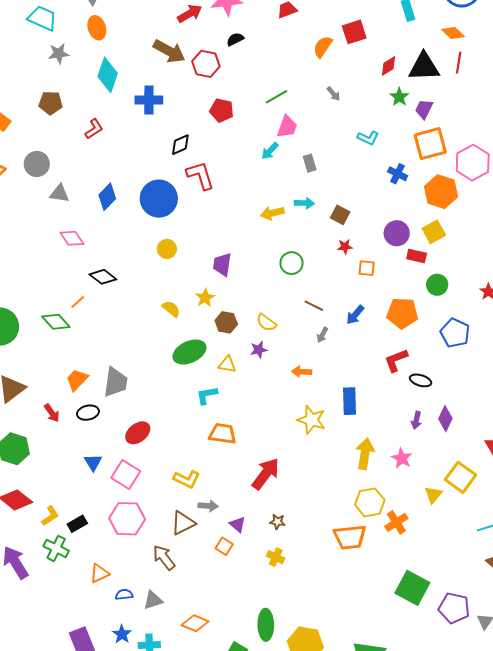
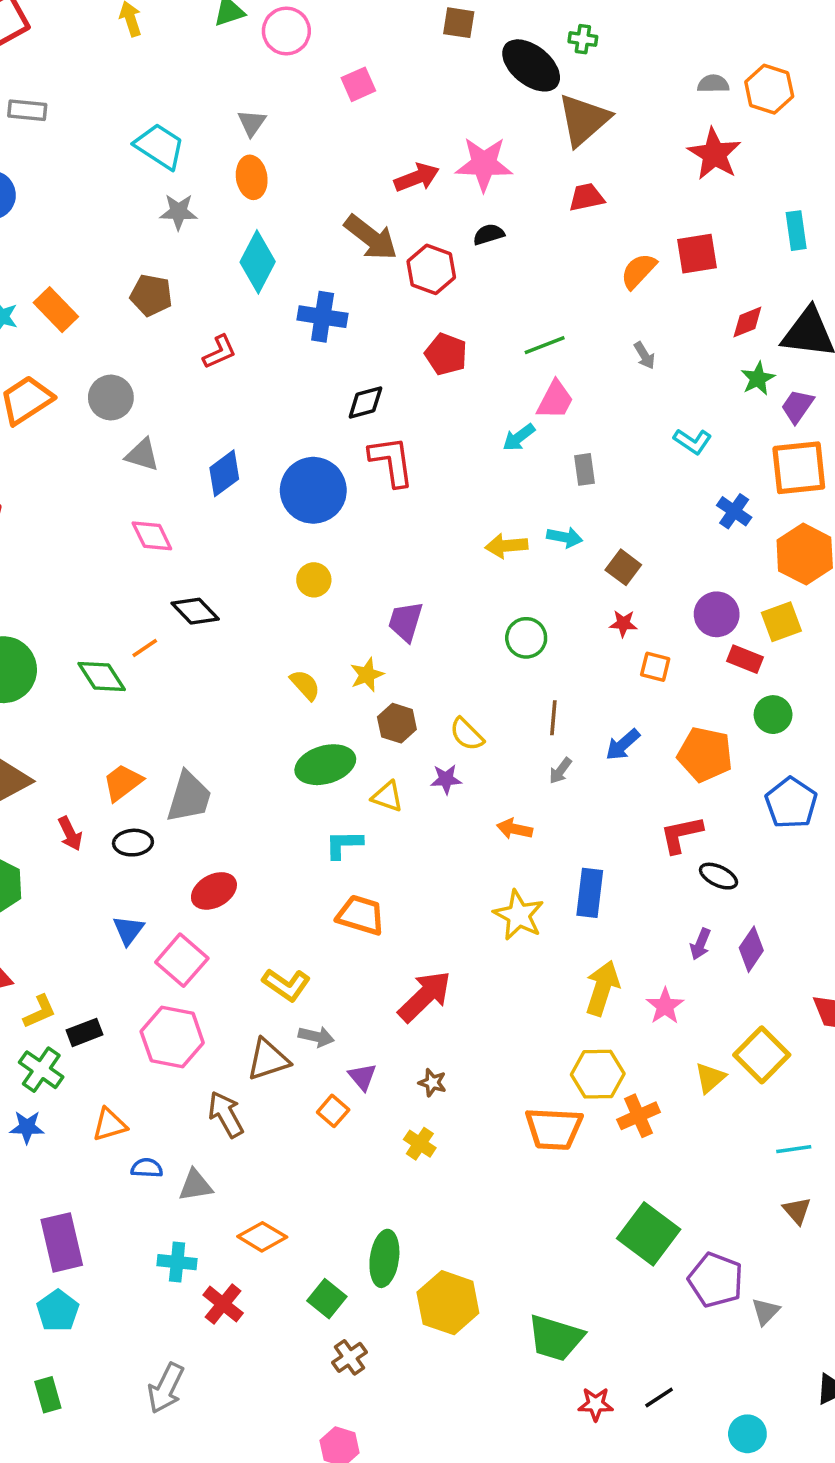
brown line: (314, 306) -> (553, 718), turned 60
blue star: (122, 634) -> (27, 1127), moved, turned 30

